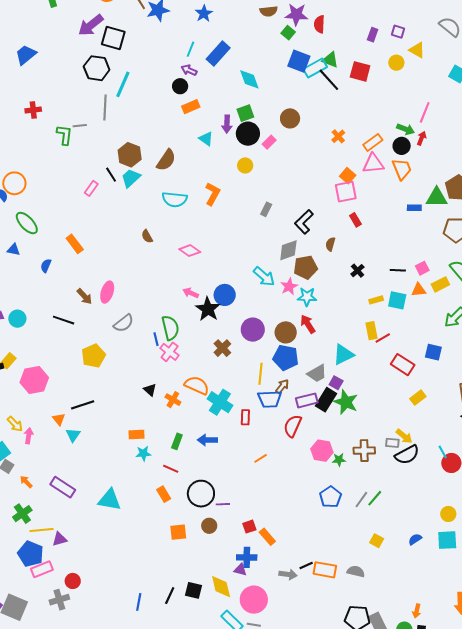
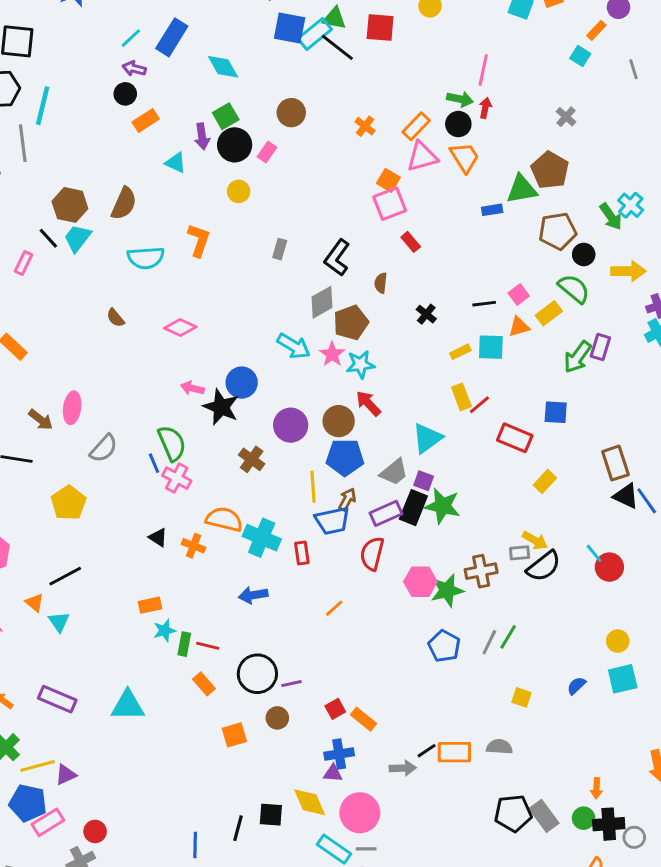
cyan line: (191, 49) -> (131, 38), turned 35
green rectangle: (177, 441) -> (184, 644), moved
green star: (339, 460) -> (447, 590), size x1.6

